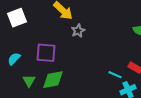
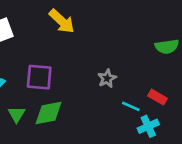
gray star: (78, 31) -> (107, 78), moved

